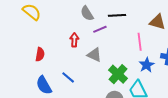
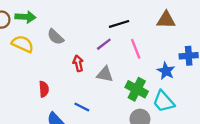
gray semicircle: (87, 13) -> (55, 37), moved
pink line: (140, 42) -> (136, 49), moved

